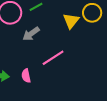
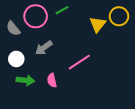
gray arrow: (31, 34) -> (44, 48), moved

